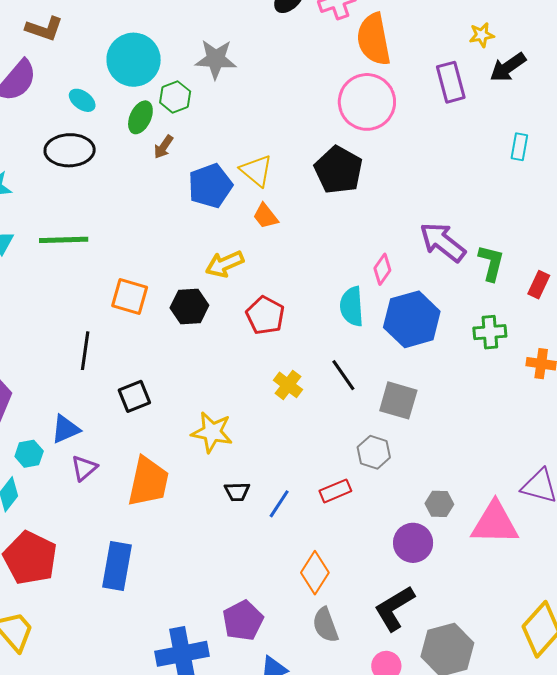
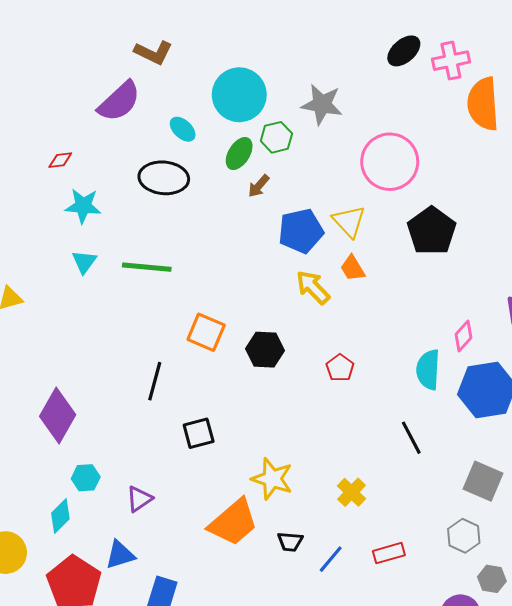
pink circle: (367, 102) -> (390, 162), moved
yellow arrow: (225, 264) -> (313, 287), moved, turned 63
red pentagon: (265, 315) -> (340, 368), size x0.7
yellow cross: (288, 385) -> (352, 492), moved
gray square: (398, 400) -> (483, 481), moved
blue triangle: (65, 429) -> (120, 555), moved
gray hexagon: (374, 452) -> (464, 536), moved
orange trapezoid: (148, 482) -> (233, 522), moved, turned 30

